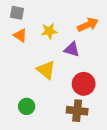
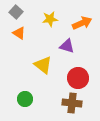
gray square: (17, 13) -> (16, 12), turned 32
yellow star: (49, 31) -> (50, 19), moved

